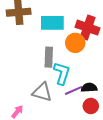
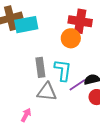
cyan rectangle: (52, 23) -> (26, 25), moved
gray rectangle: (49, 57) -> (40, 67), moved

